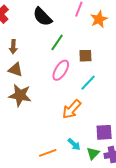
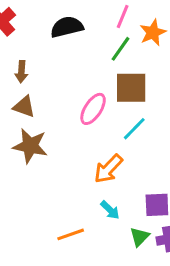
black semicircle: (42, 17) -> (67, 27), turned 120
green line: (57, 42) -> (120, 49), moved
brown square: (85, 56) -> (131, 88), size x1.6
cyan arrow: (74, 144) -> (110, 210), moved

